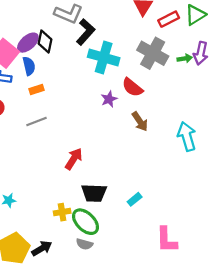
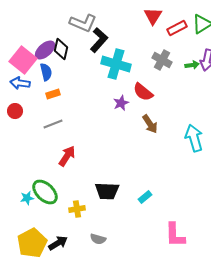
gray cross: (153, 53) -> (162, 60), size x0.7
red arrow: (74, 159) -> (67, 156), moved
green ellipse: (86, 222) -> (45, 192), moved

